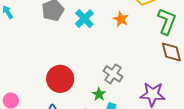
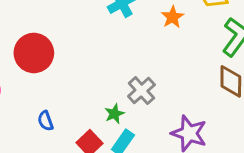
red circle: (60, 79) -> (34, 53), moved

